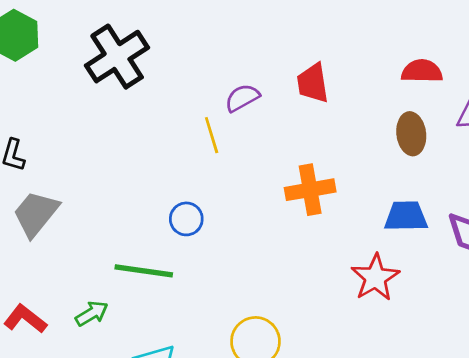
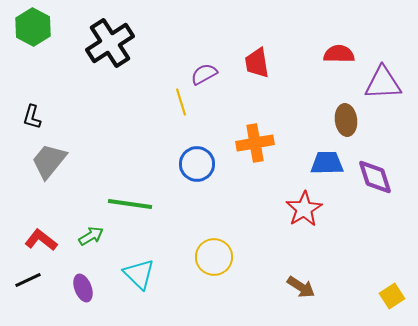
brown ellipse: (411, 134) -> (346, 120), moved
blue circle: (186, 219) -> (197, 164), moved, size x1.4

